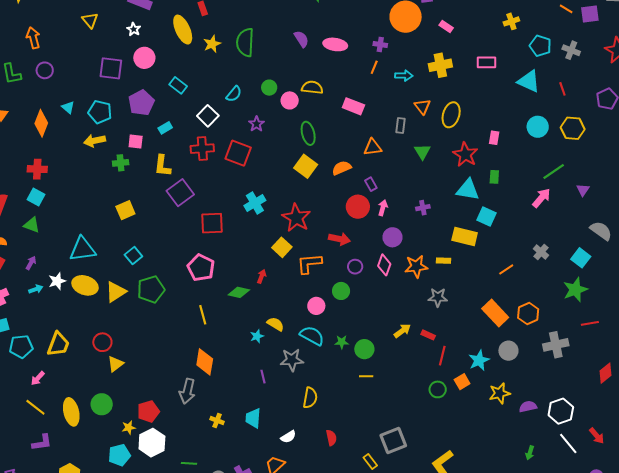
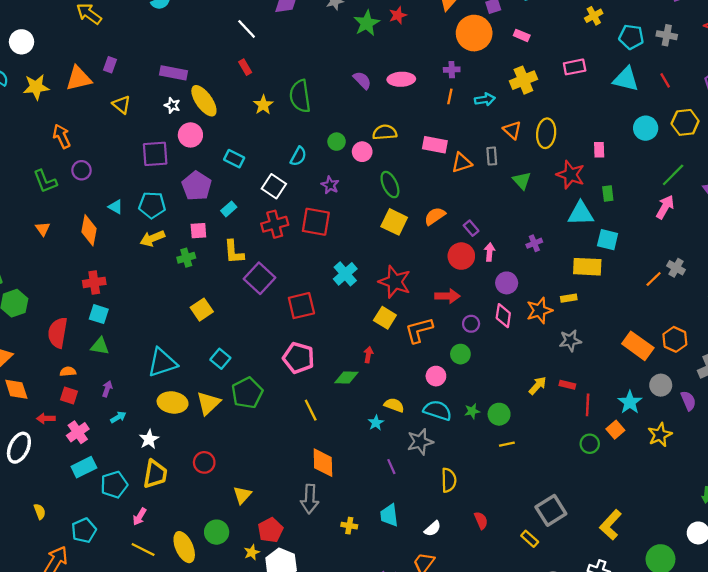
yellow ellipse: (183, 30) -> (204, 101), moved
orange triangle: (373, 147) -> (462, 163), moved
orange line: (506, 269) -> (654, 279), moved
white star: (57, 281) -> (149, 439), moved
yellow triangle: (115, 364) -> (242, 495), moved
purple semicircle: (528, 407) -> (688, 401), moved, turned 90

